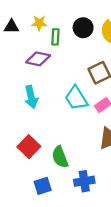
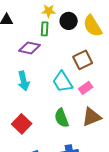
yellow star: (39, 23) -> (49, 11), moved
green semicircle: (60, 157) -> (62, 118), moved

